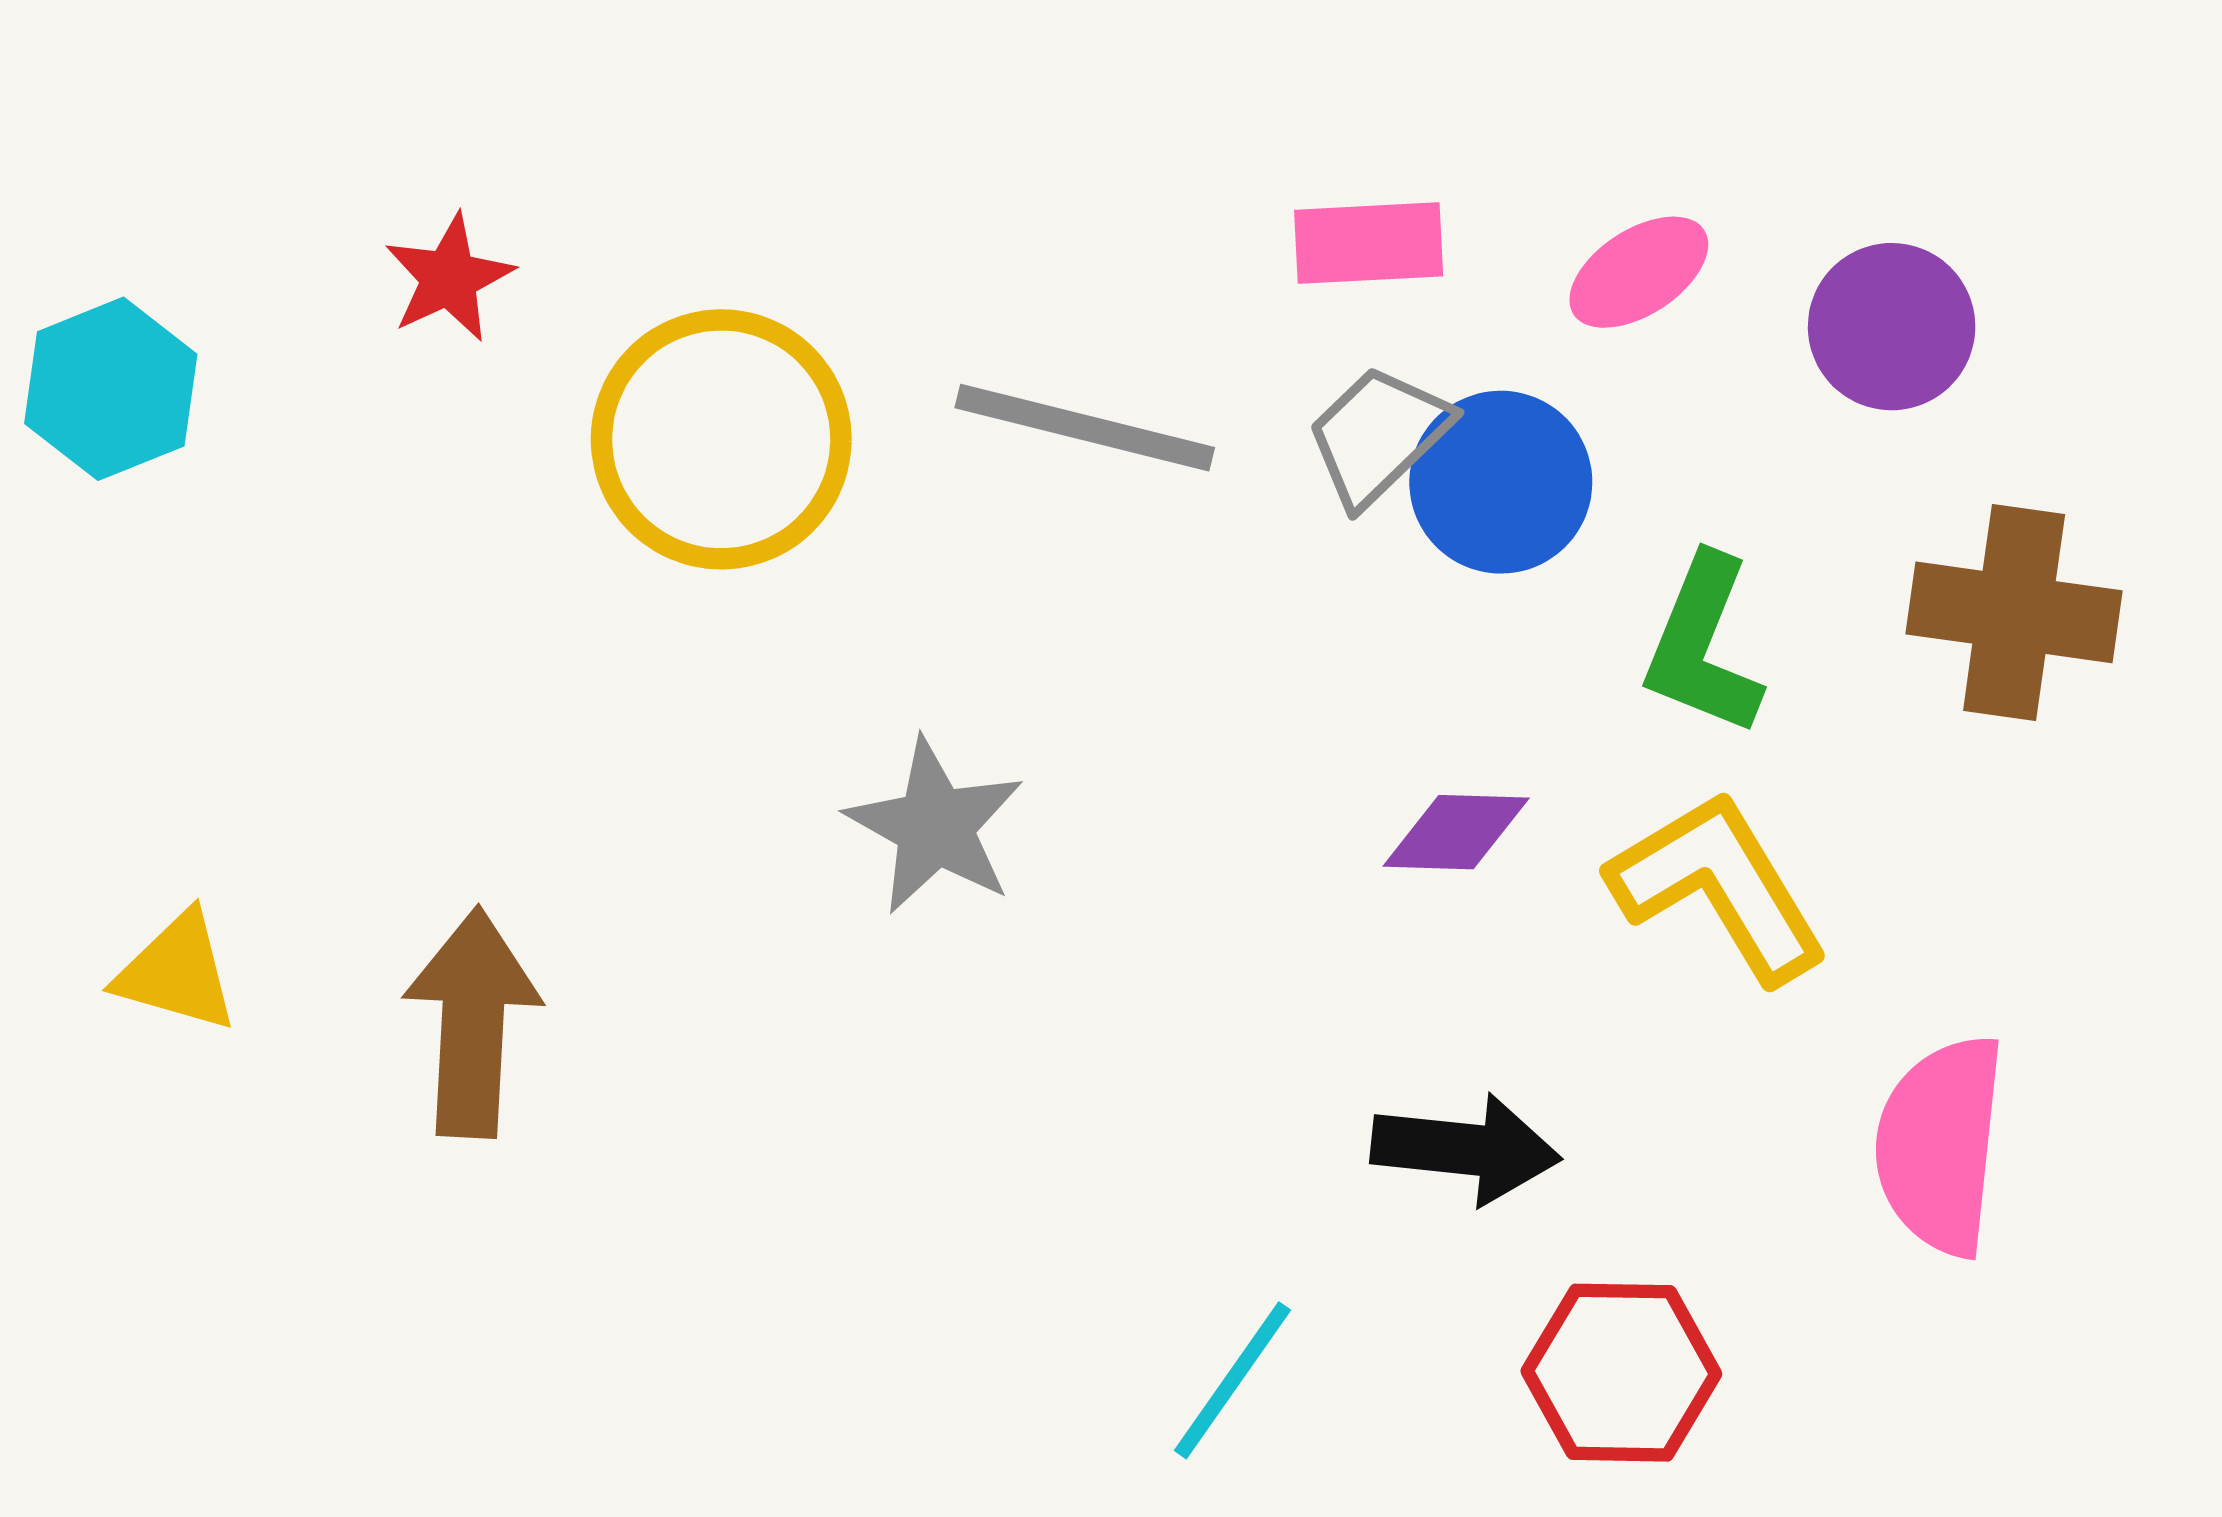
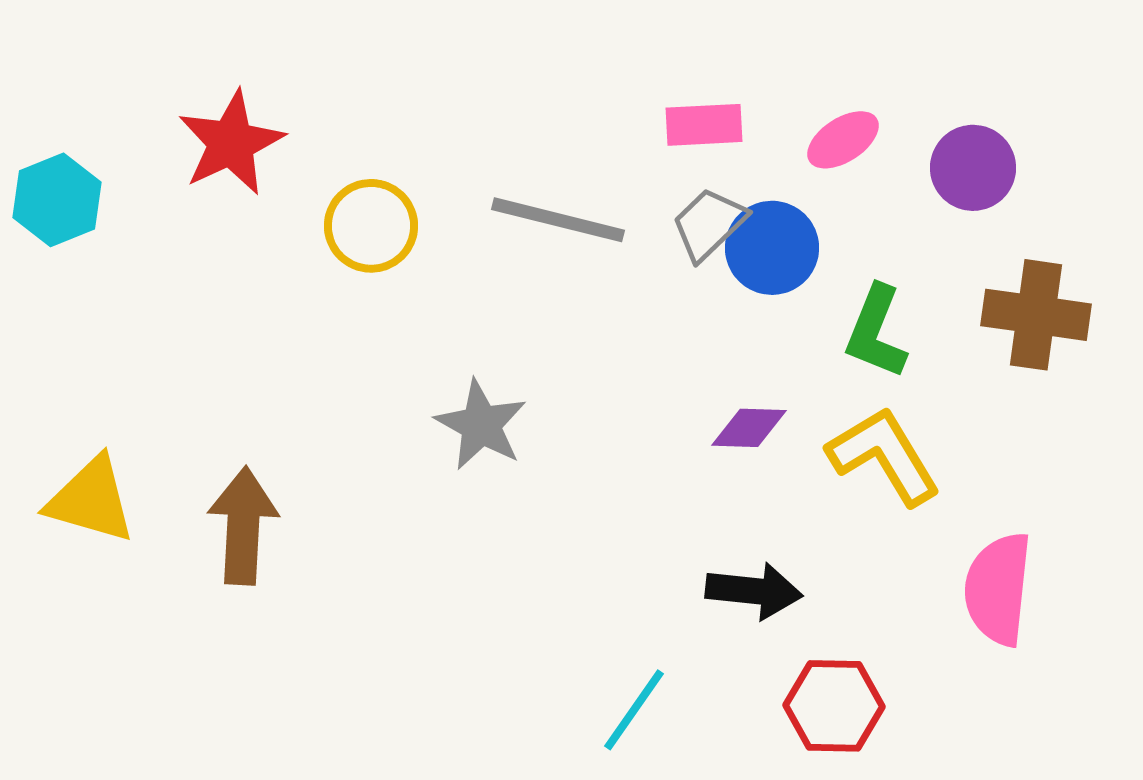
red star: (449, 278) -> (231, 143), size x1.6
yellow circle: (721, 439) -> (371, 226), size x0.7
yellow triangle: (177, 972) -> (91, 500), size x1.4

